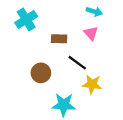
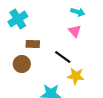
brown rectangle: (59, 39) -> (33, 44), moved
brown circle: (41, 73) -> (22, 64), moved

